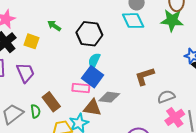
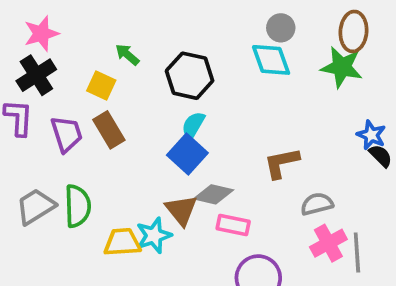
yellow square: (32, 41) -> (101, 86), moved
pink rectangle: (81, 88) -> (233, 225), moved
brown rectangle: (51, 102) -> (109, 130), moved
brown triangle: (92, 108) -> (181, 210), turned 36
green semicircle: (36, 111) -> (78, 206), size x1.6

